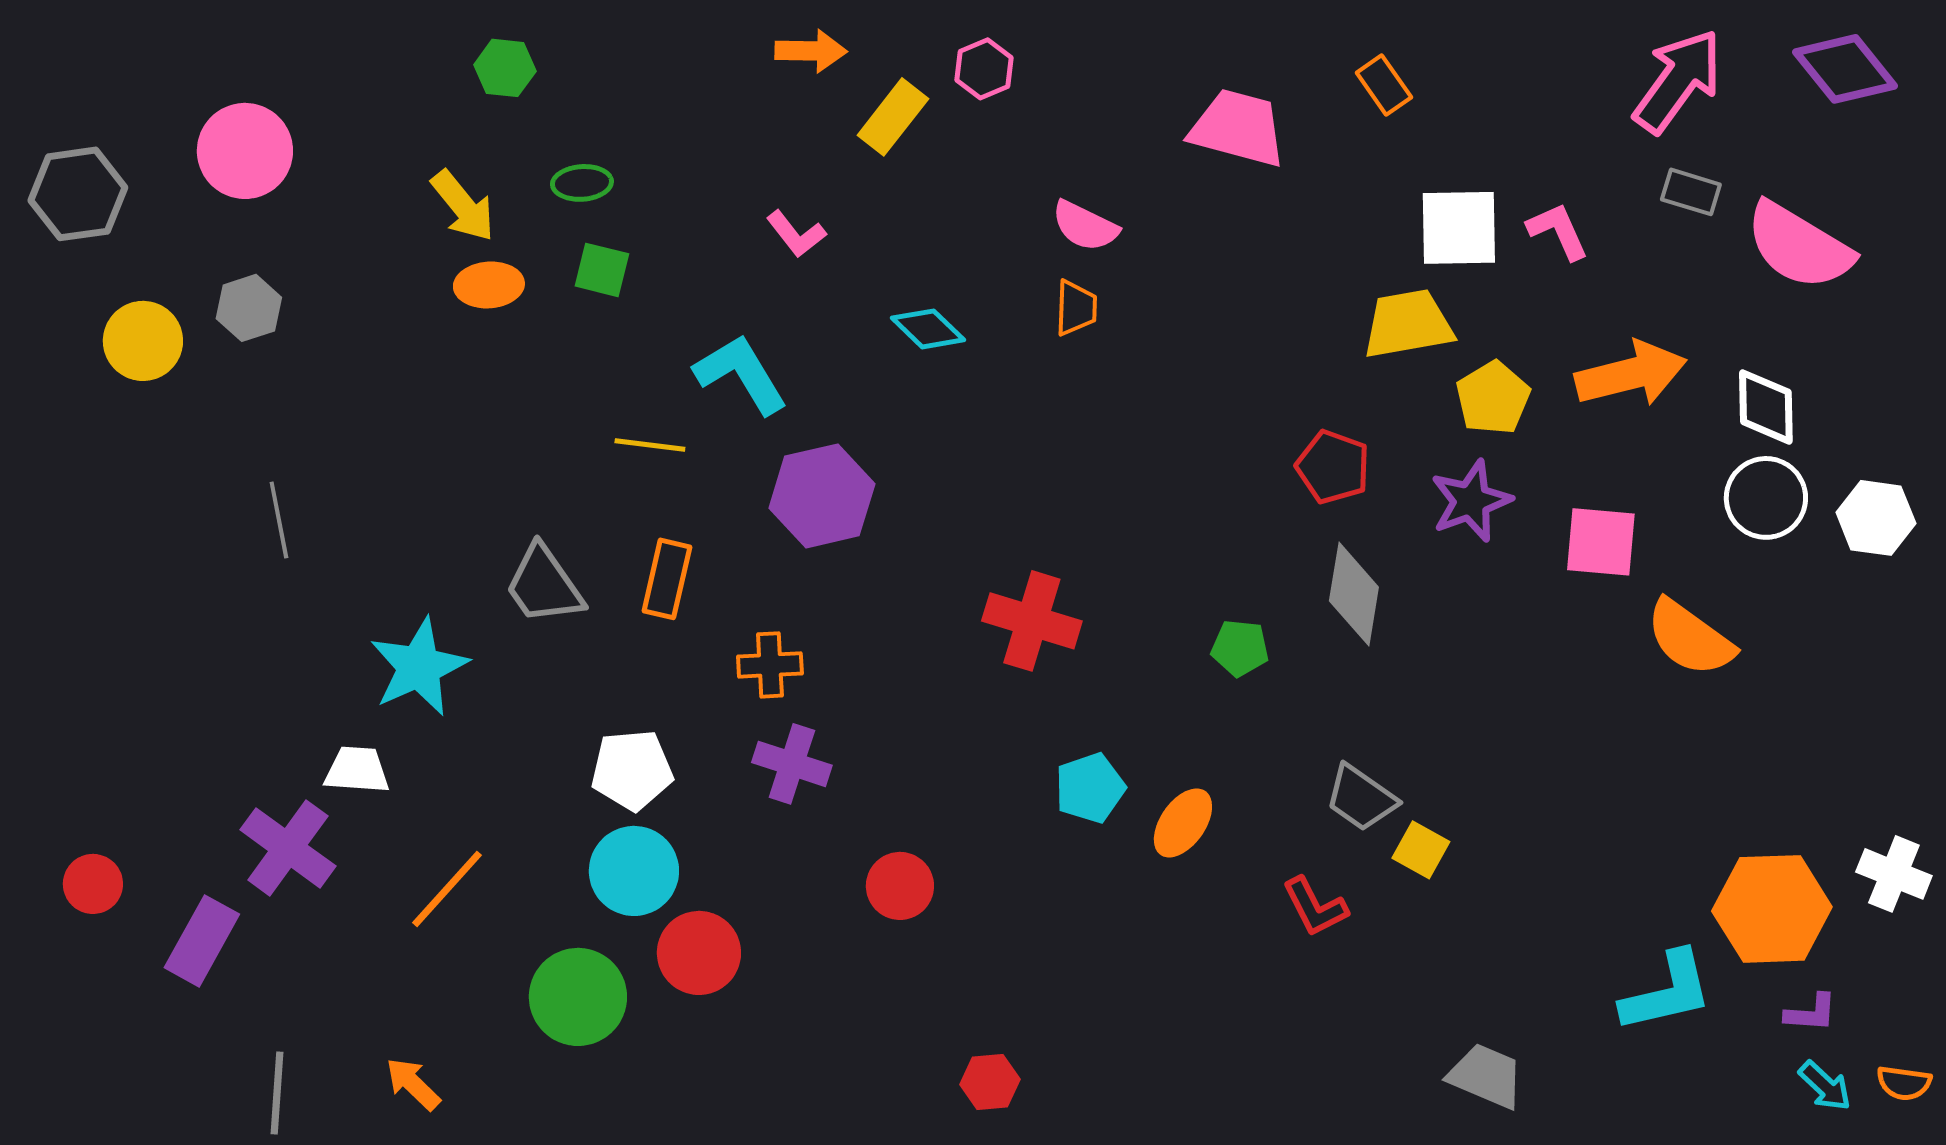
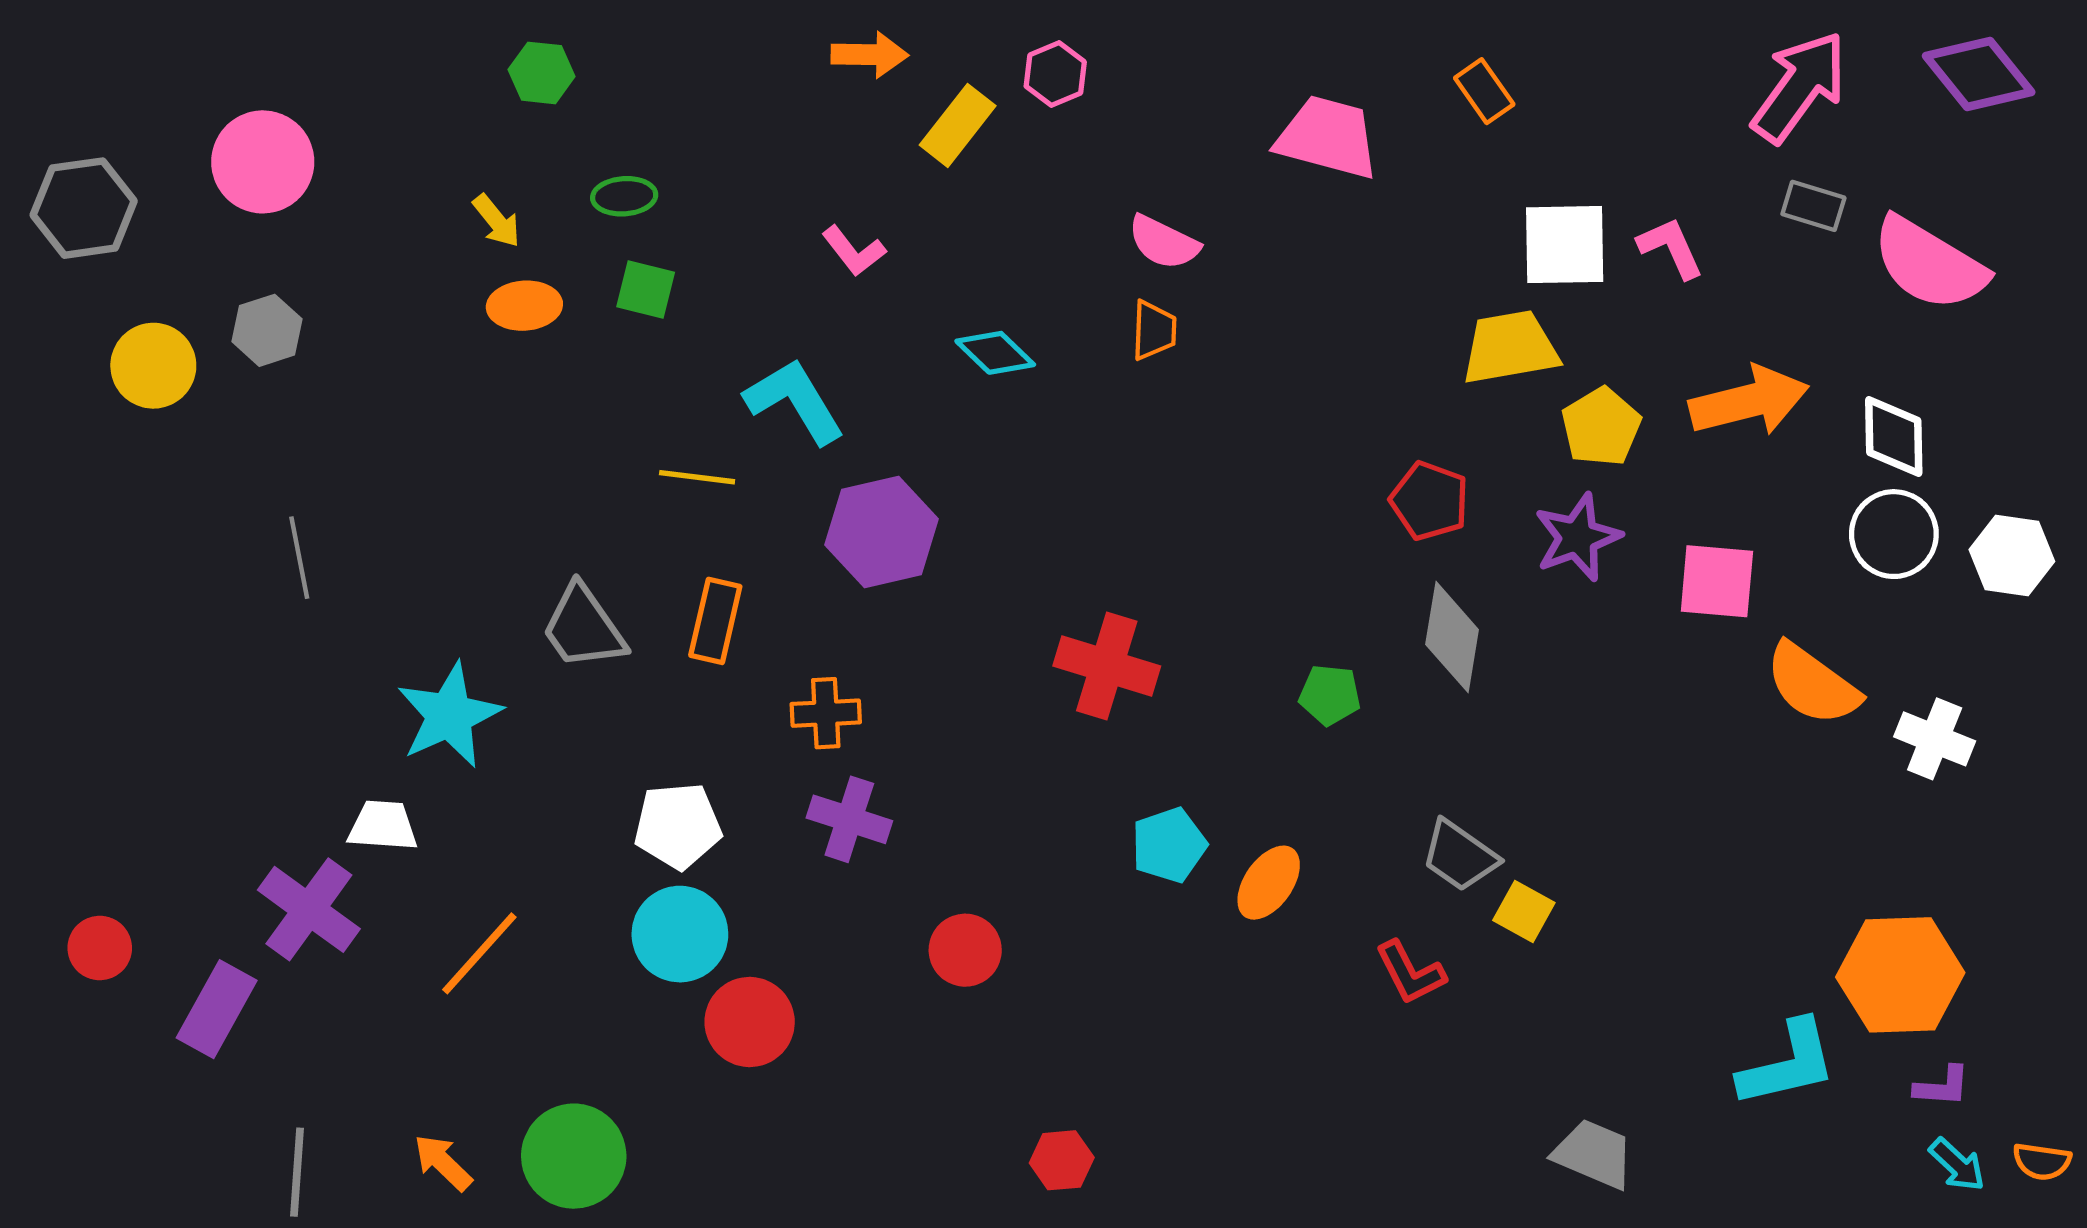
yellow arrow: (463, 206) -> (497, 221), size x0.7
white cross: (1894, 874) -> (1935, 739), moved
green circle: (578, 997) -> (574, 1156), moved

